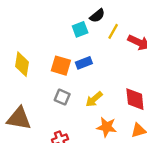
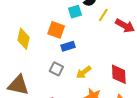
blue rectangle: (84, 63) -> (68, 46), moved
orange square: (61, 66) -> (56, 30), moved

